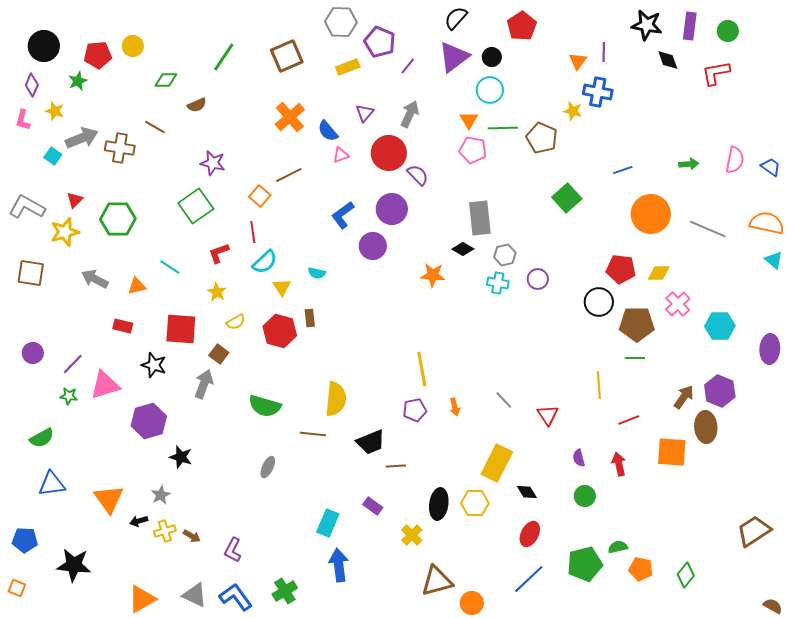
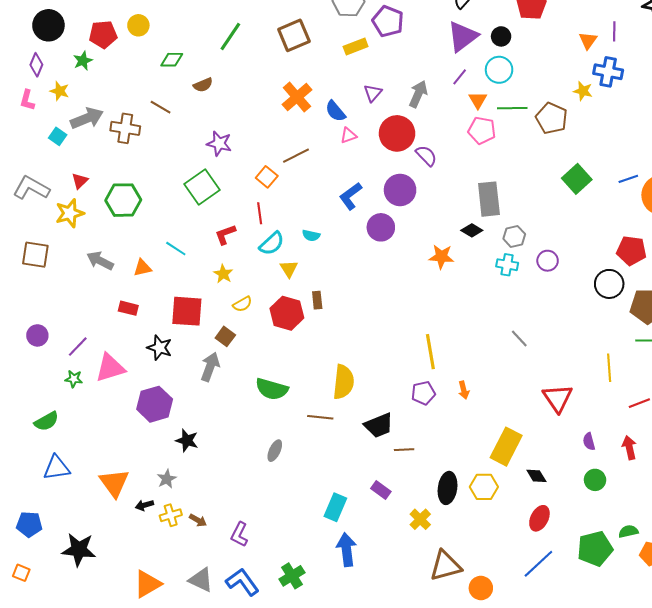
purple line: (408, 66) -> (460, 77), moved
blue line: (623, 170) -> (628, 179), moved
cyan semicircle: (317, 273) -> (311, 235), moved
gray line: (504, 400) -> (519, 338), moved
red triangle: (548, 415) -> (558, 398), size x1.4

